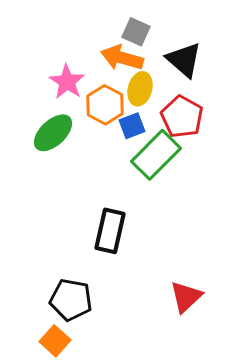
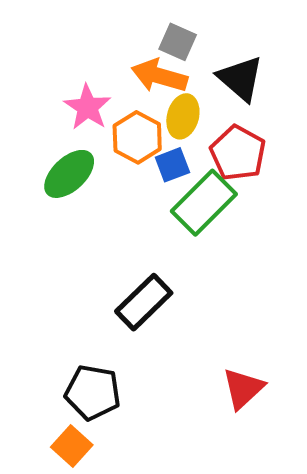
black rectangle: (110, 231) -> (144, 302), turned 33

